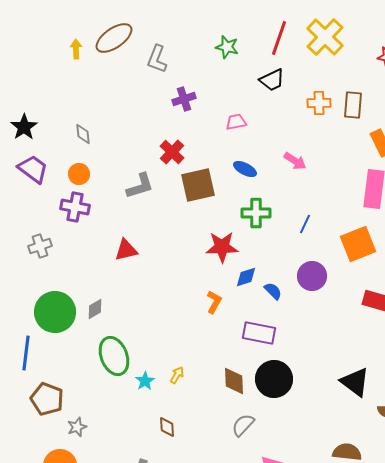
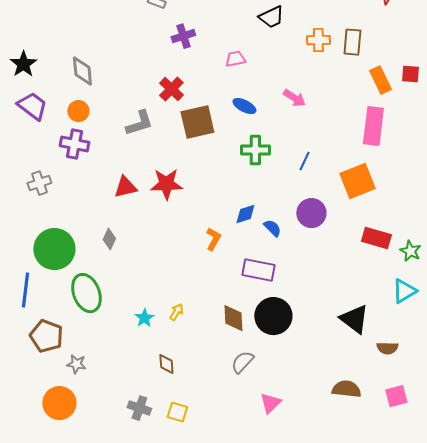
gray diamond: (83, 134) -> (82, 71), size x1.4
red star: (222, 247) -> (166, 184), moved
gray diamond: (95, 309) -> (109, 239), moved, turned -35
green ellipse: (114, 356) -> (86, 293), moved
gray star: (77, 427) -> (76, 364), turned 30

